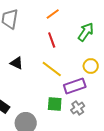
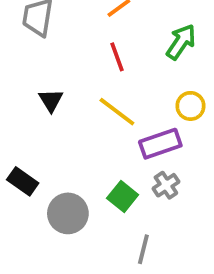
black triangle: (17, 63) -> (51, 100), turned 32
green square: (55, 104) -> (123, 196), moved, turned 35

